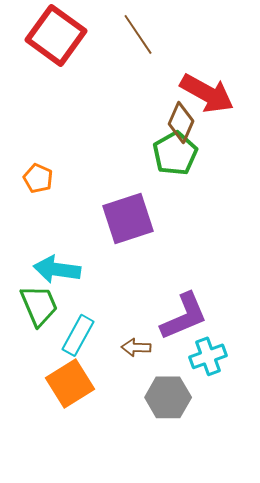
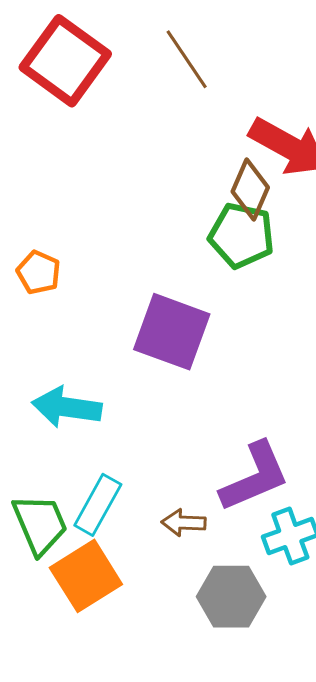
green pentagon: (175, 153) -> (241, 235), turned -30
purple square: (128, 218) -> (172, 332), turned 38
green trapezoid: (39, 305) -> (40, 524), moved

